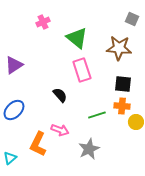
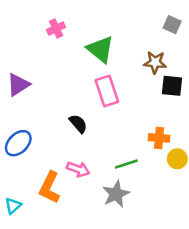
brown star: (119, 48) -> (155, 62), size x0.7
black square: (123, 84) -> (172, 86), moved
green line: (97, 115) -> (126, 164), moved

